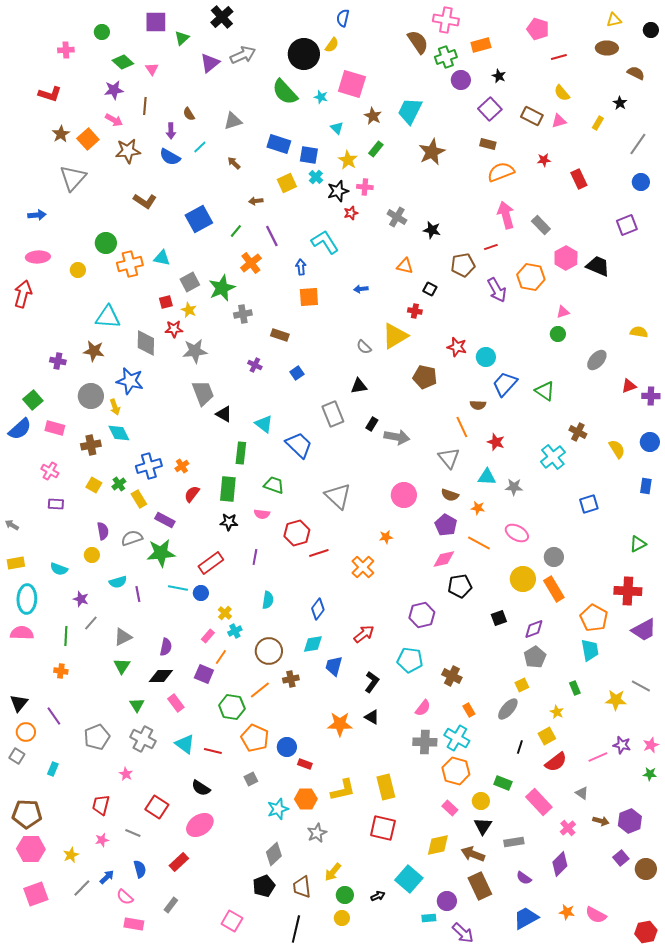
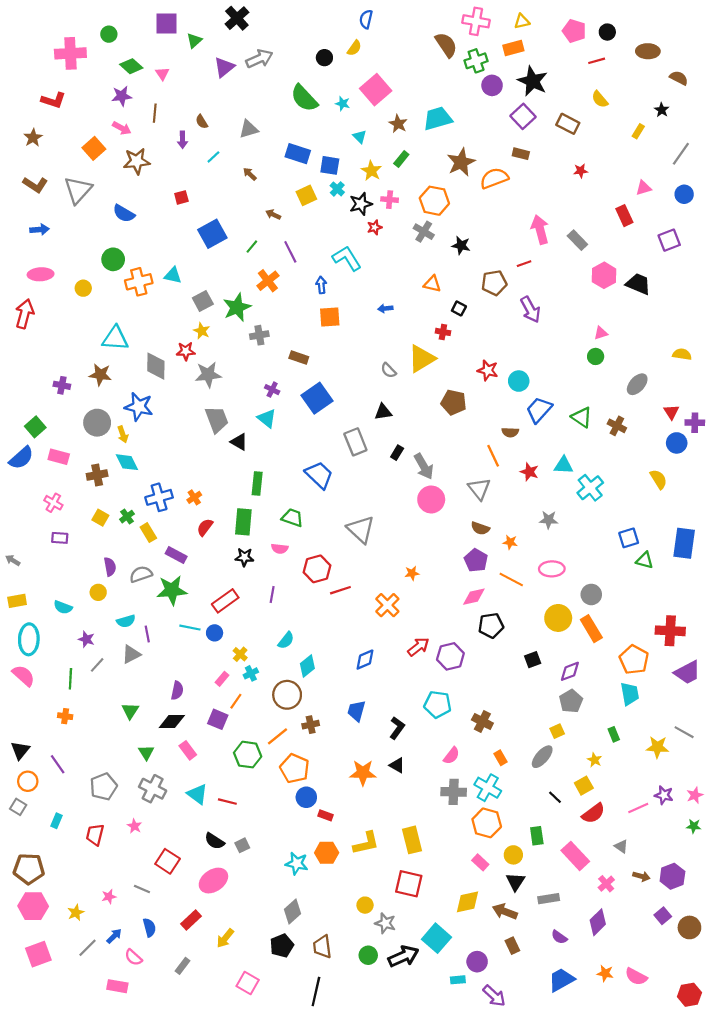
yellow triangle: (614, 20) -> (522, 21), moved
black circle: (651, 30) -> (607, 32), moved
pink cross: (66, 50) -> (70, 53), size x1.8
black circle: (304, 54) -> (324, 58), size x0.5
black star: (499, 76) -> (533, 81), size x2.0
pink square: (352, 84) -> (376, 90), turned 32
cyan trapezoid: (410, 111) -> (438, 118), turned 48
pink triangle: (559, 121) -> (644, 188), moved
brown star: (61, 134) -> (33, 138), moved
blue semicircle: (170, 157) -> (124, 213), moved
orange semicircle: (501, 172) -> (494, 178), moved
red rectangle: (579, 179) -> (624, 216), moved
brown L-shape: (145, 201) -> (35, 185), moved
brown arrow: (256, 201) -> (273, 215), turned 32
orange hexagon: (531, 277) -> (434, 201), moved
red square: (166, 302) -> (181, 197), moved
blue square: (297, 373) -> (317, 398), size x2.0
red triangle: (629, 386) -> (671, 412), turned -42
cyan triangle: (264, 424) -> (267, 418), moved
brown cross: (578, 432) -> (617, 426), moved
gray arrow: (397, 437) -> (424, 466), turned 50
blue circle: (650, 442) -> (677, 443), moved
cyan triangle: (487, 477) -> (564, 465), moved
blue rectangle: (646, 486) -> (684, 543), moved, size x1.8
pink circle: (404, 495) -> (431, 499), moved
pink ellipse: (517, 533) -> (552, 569), turned -30
green triangle: (638, 544) -> (645, 560), moved, turned 42
cyan semicircle: (268, 600) -> (286, 640), turned 30
blue diamond: (318, 609) -> (365, 660), moved, turned 30
pink semicircle: (22, 633) -> (23, 676), turned 40
red arrow: (364, 634) -> (418, 647), moved
gray triangle: (123, 637) -> (131, 654), moved
cyan diamond: (313, 644) -> (307, 666), moved, turned -30
orange pentagon: (255, 738) -> (295, 768), moved
black line: (520, 747) -> (555, 797), turned -64
gray square: (251, 779) -> (242, 845), moved
green rectangle: (503, 783) -> (537, 836), turned 60
red trapezoid: (101, 805) -> (95, 835), moved
cyan star: (278, 809) -> (297, 863), turned 30
gray star: (317, 833) -> (385, 923), moved, turned -30
yellow arrow: (333, 872) -> (225, 938), moved
brown rectangle: (480, 886) -> (512, 946), size x0.6
black arrow: (378, 896) -> (403, 956), size x2.0
yellow circle: (342, 918) -> (365, 905), moved
pink rectangle: (134, 924) -> (117, 986), moved

